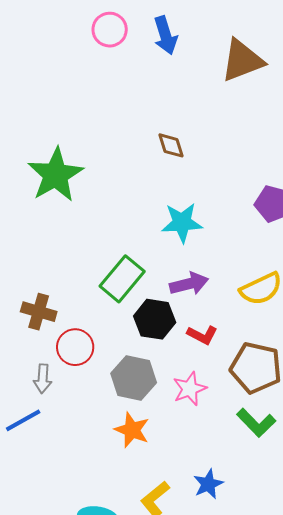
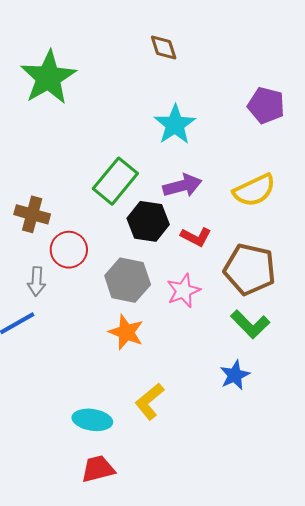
cyan star: (182, 223) -> (175, 125), turned -30
blue star: (208, 484) -> (235, 375), moved

